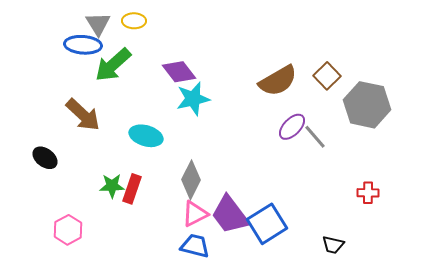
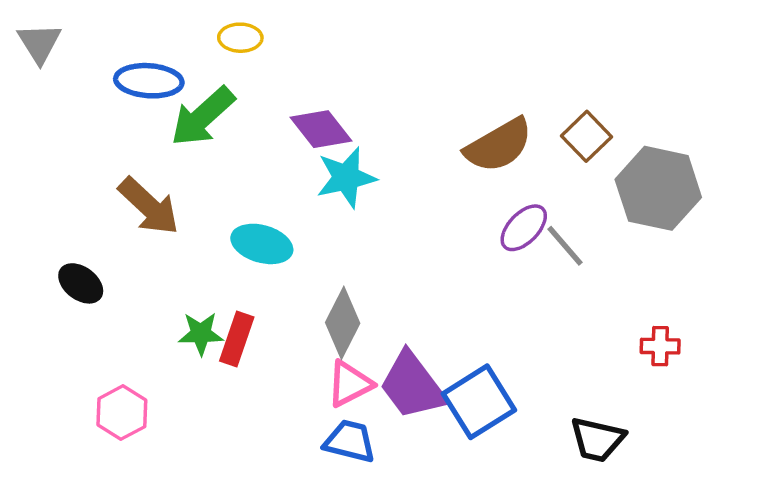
gray triangle: (98, 24) -> (39, 43), moved
black trapezoid: (333, 245) -> (597, 439), size x1.4

